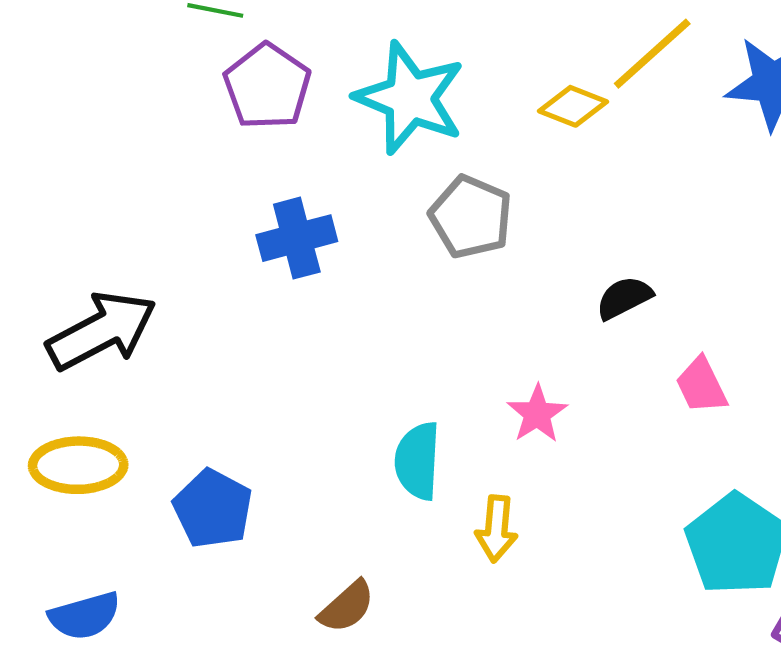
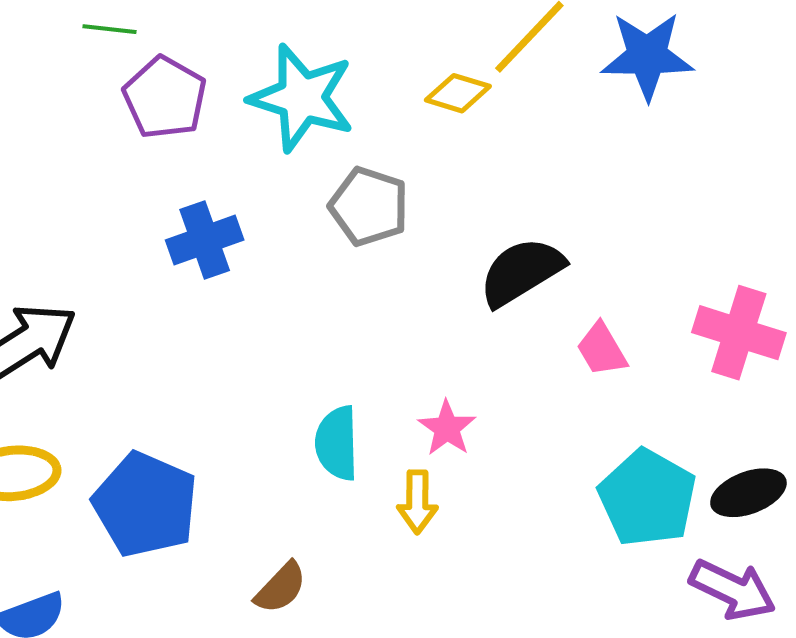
black semicircle: (624, 298) -> (521, 272), size x1.6
pink star: (537, 414) -> (447, 428), moved
blue pentagon: (213, 509) -> (145, 504), size x1.4

